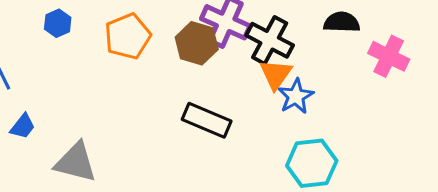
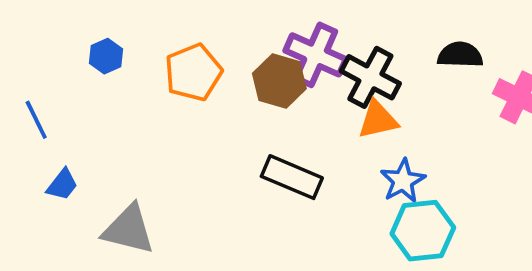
orange triangle: (276, 74) -> (378, 120), turned 42
blue star: (296, 96) -> (403, 181), moved

